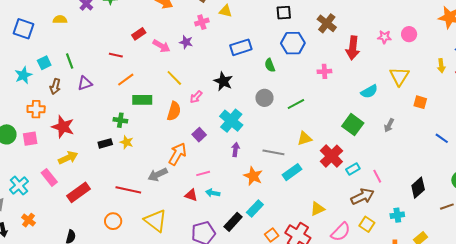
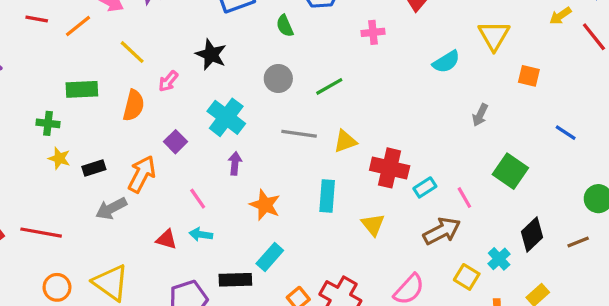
yellow arrow: (441, 66) -> (560, 16), turned 64
orange line: (126, 80) -> (78, 26), moved
green square: (353, 125) -> (510, 171), moved
black rectangle: (105, 143) -> (94, 168), moved
gray line: (273, 152) -> (299, 134), moved
red cross: (331, 156) -> (390, 168), turned -30
cyan rectangle: (292, 172) -> (327, 196), turned -48
pink line: (203, 173) -> (198, 199), moved, turned 72
black diamond: (418, 188) -> (532, 235), moved
red line: (128, 190) -> (41, 233), moved
yellow triangle: (317, 209) -> (373, 225), moved, turned -42
cyan cross: (397, 215) -> (499, 259), turned -32
orange circle: (113, 221) -> (57, 287), moved
black rectangle: (233, 222) -> (235, 280), turned 48
yellow square: (367, 224) -> (467, 277), moved

